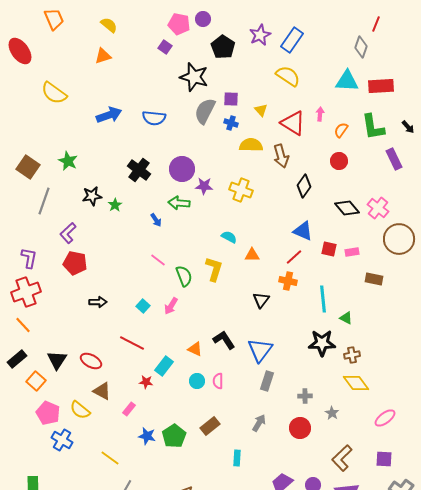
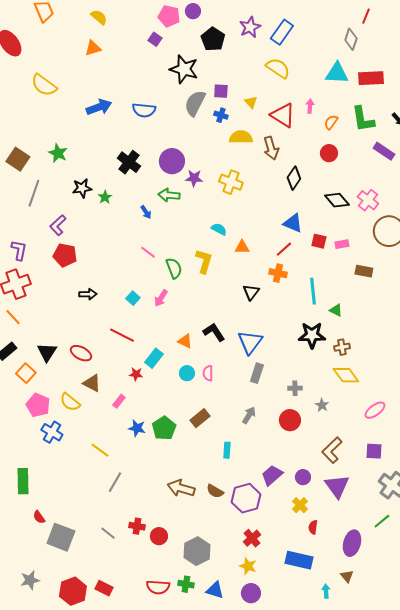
purple rectangle: (394, 159) -> (384, 151), turned -30

